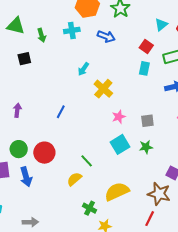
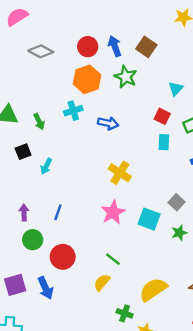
blue arrow: (106, 36) -> (108, 123), moved
cyan arrow: (83, 69) -> (46, 166), moved
blue line: (61, 112) -> (58, 212), moved
pink star: (119, 117) -> (113, 212), moved, size x1.5
gray square: (147, 121) -> (176, 202), turned -32
cyan square: (120, 144) -> (149, 219), moved, turned -30
green circle: (19, 149) -> (33, 240), moved

